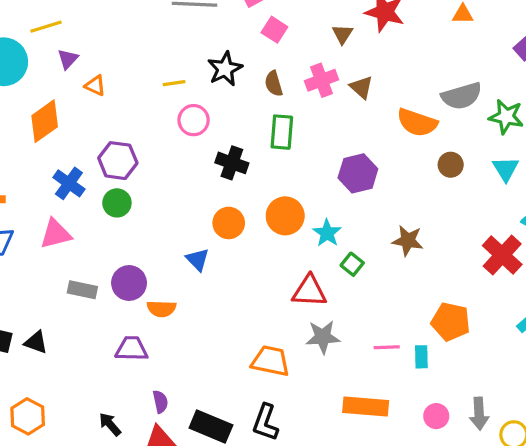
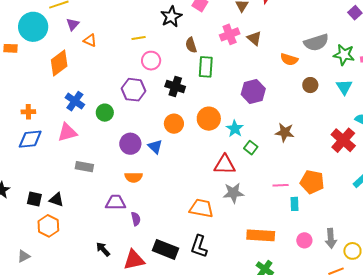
black star: (225, 69) -> (171, 17), moved
brown semicircle: (274, 84) -> (191, 45), moved
orange semicircle: (417, 123) -> (289, 59), size x0.7
purple hexagon: (118, 161) -> (134, 90), moved
purple circle: (129, 283) -> (130, 144), moved
pink line: (387, 347) -> (281, 185), moved
purple semicircle: (160, 402) -> (136, 219), moved
orange hexagon: (28, 416) -> (48, 226), moved

